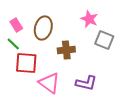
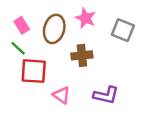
pink star: (89, 19) -> (86, 18), moved
gray square: (104, 40) -> (123, 30), moved
pink triangle: (49, 83) -> (61, 95), size x0.7

